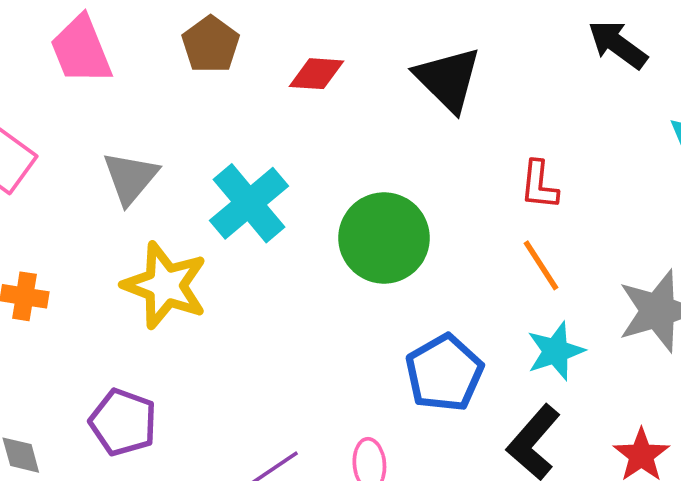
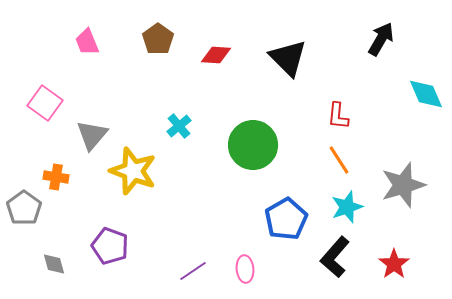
black arrow: (618, 45) -> (381, 39), turned 84
pink trapezoid: (81, 50) -> (87, 42), size x0.7
gray triangle: (130, 178) -> (92, 135), moved
cyan cross: (249, 203) -> (179, 126), size x0.6

